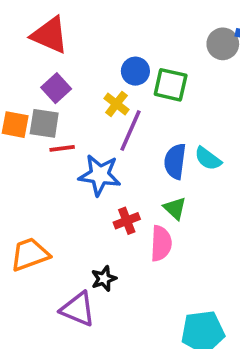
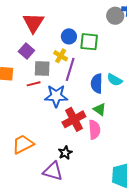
red triangle: (50, 35) -> (33, 23), moved, turned 45
gray square: (44, 123) -> (42, 68), moved
red cross: (127, 221) -> (74, 119), size x1.6

